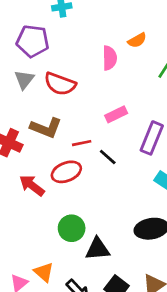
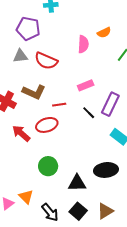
gray triangle: (24, 80) -> (20, 56), turned 42
black line: (108, 157) -> (89, 113), moved
black triangle: (98, 249) -> (77, 183), moved

